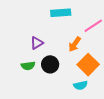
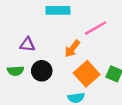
purple triangle: (37, 43) -> (27, 45), turned 32

